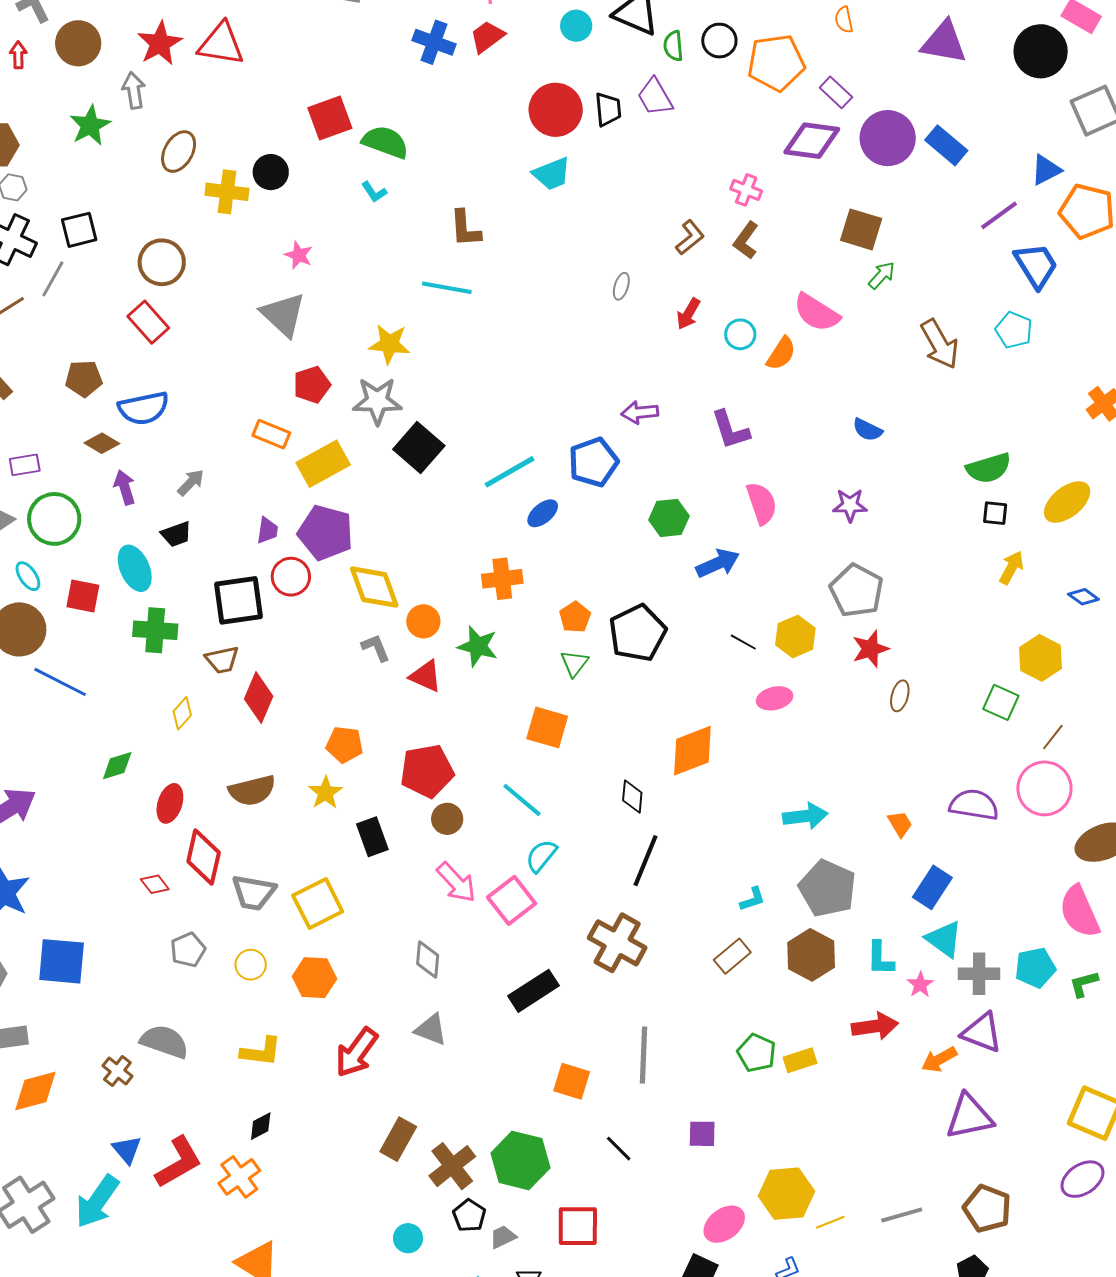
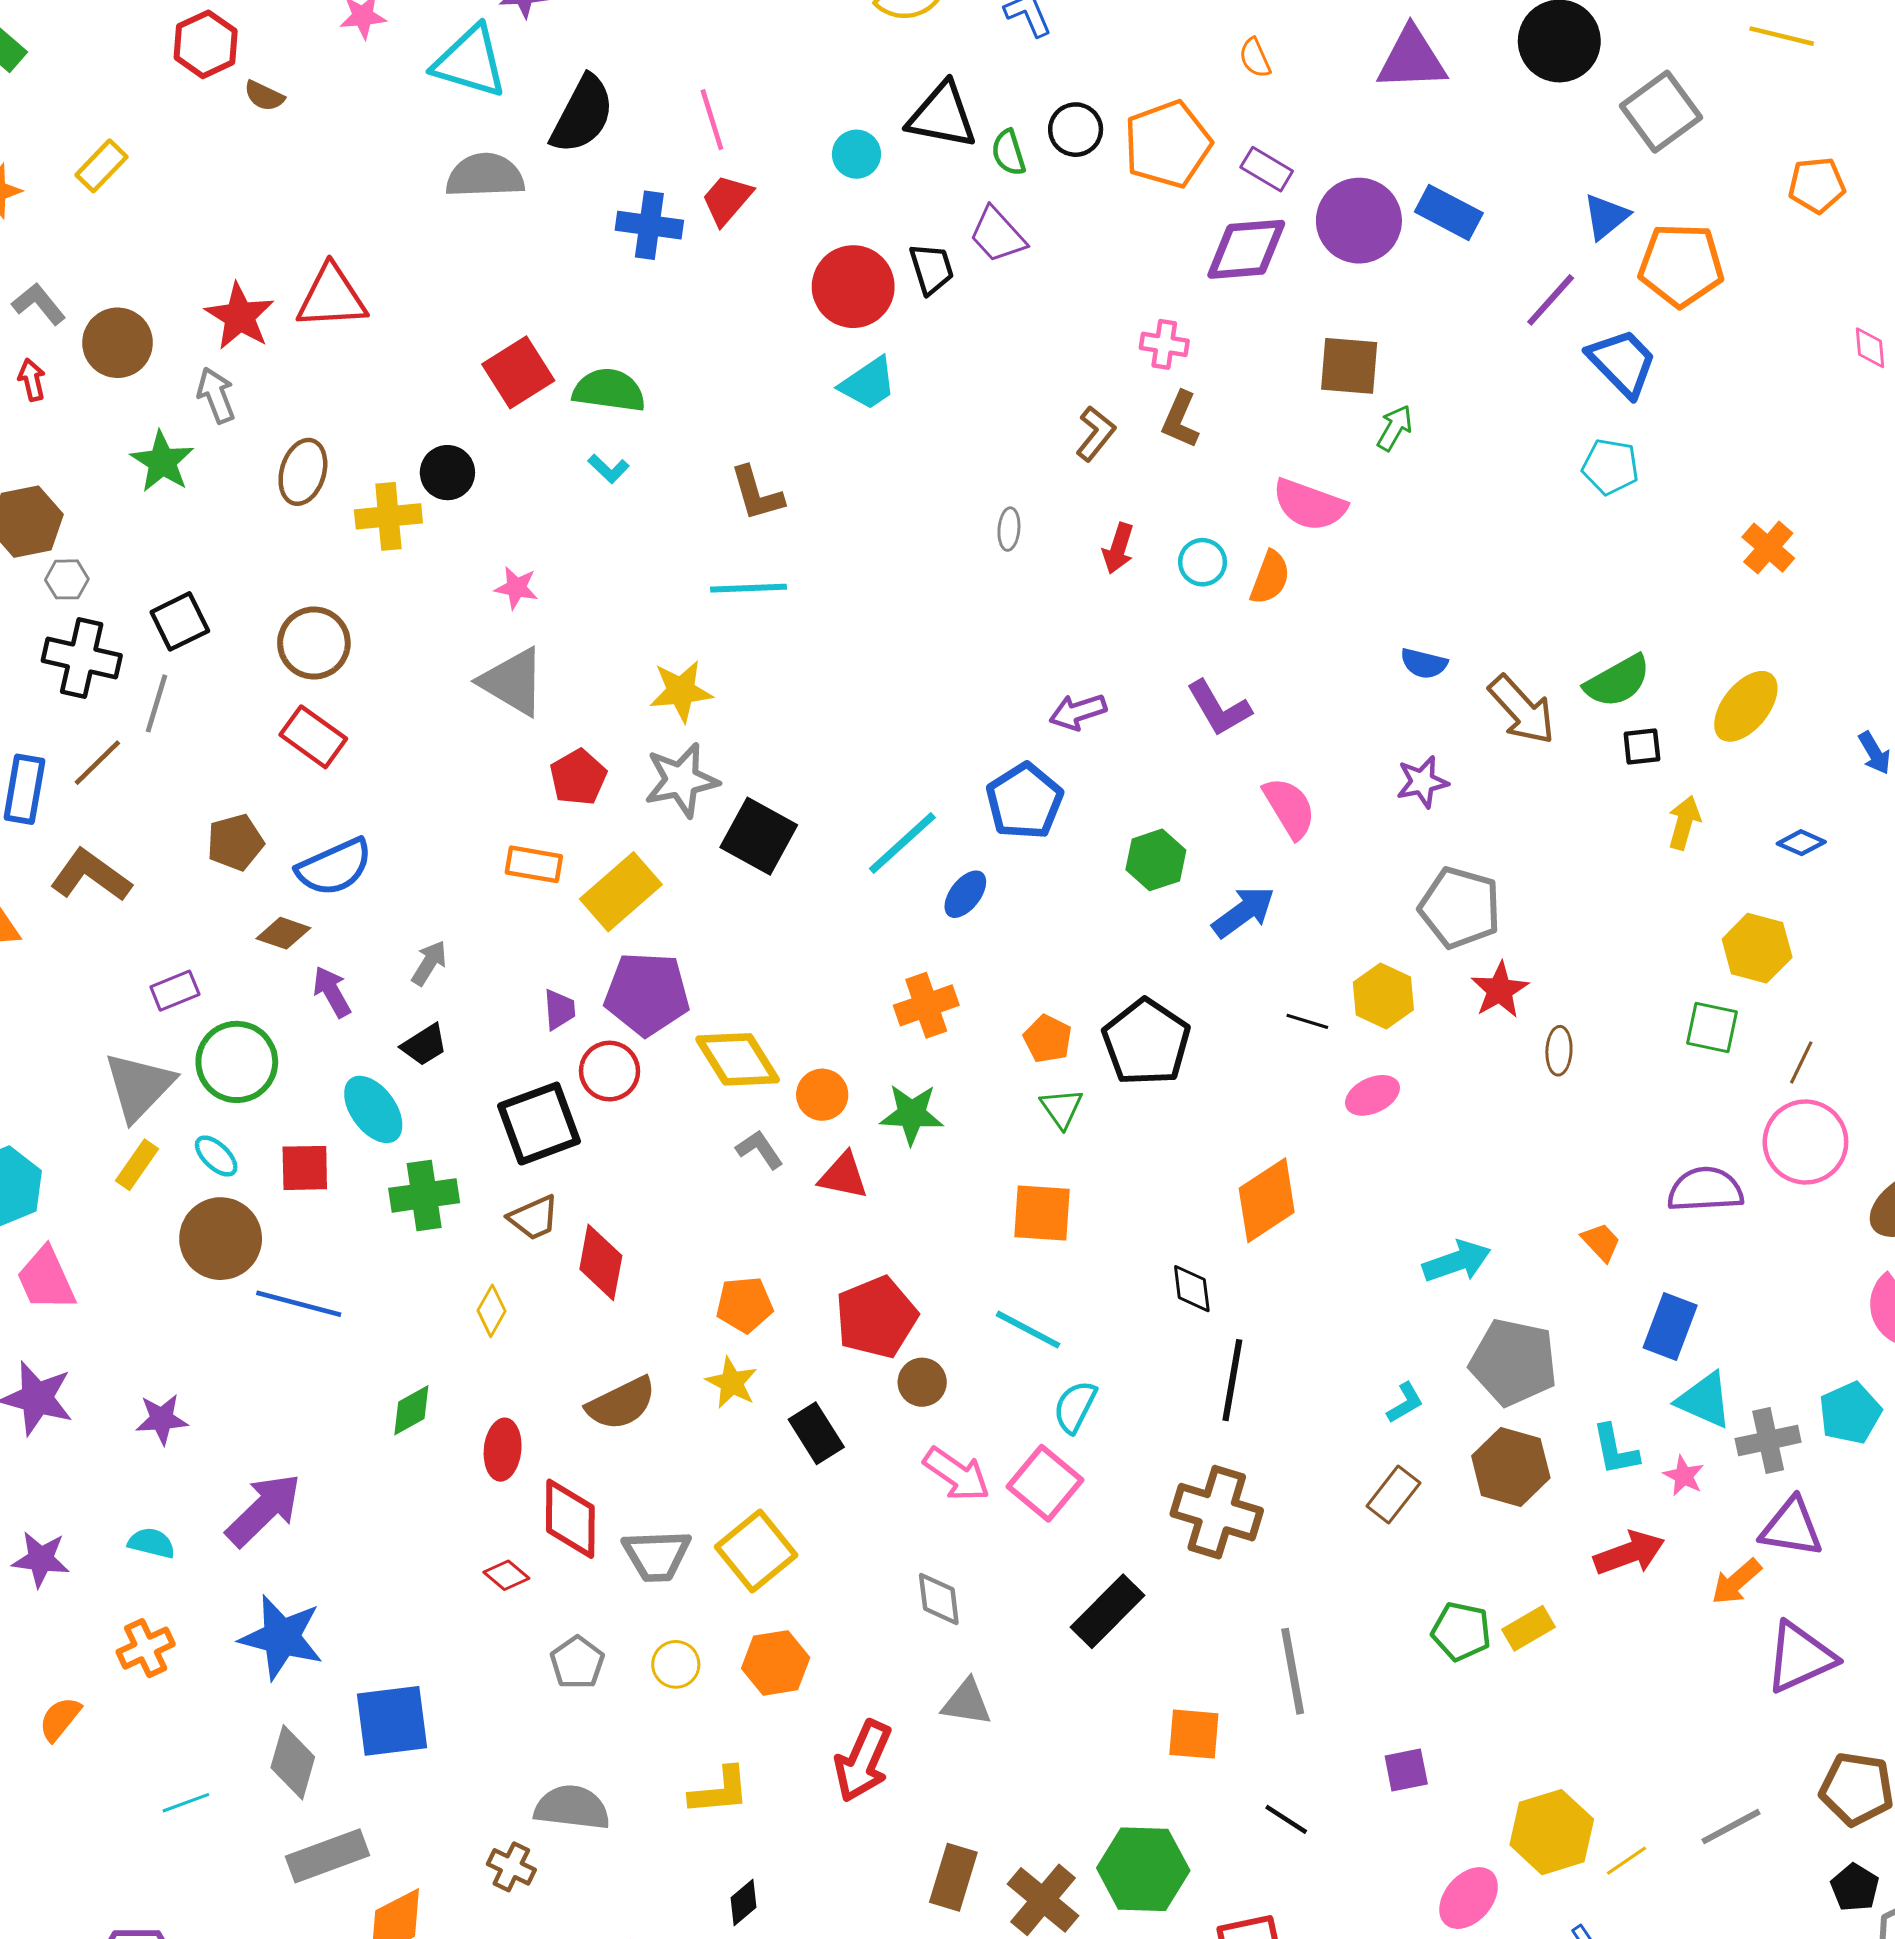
brown arrow: (940, 344) -> (1522, 710), moved

